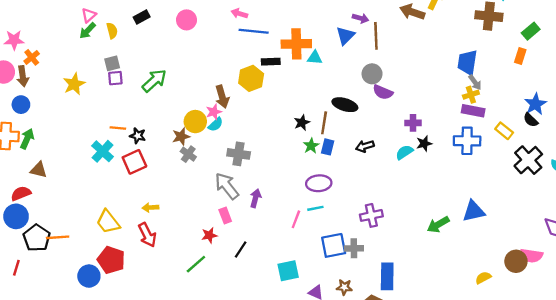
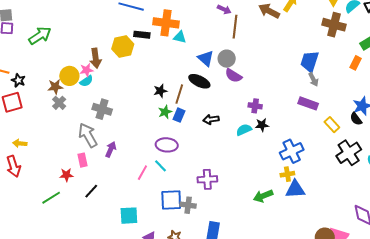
blue triangle: (345, 36) -> (206, 58), moved, turned -42
yellow cross: (471, 95) -> (287, 174), moved
blue cross: (467, 141) -> (292, 151), moved, turned -35
cyan line: (315, 208) -> (160, 166), turned 48

